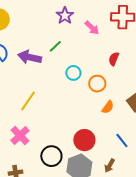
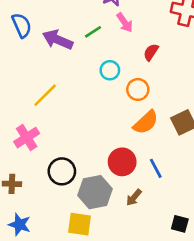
pink arrow: (92, 28) -> (125, 23), moved
red semicircle: (114, 59) -> (151, 52), moved
orange semicircle: (108, 107) -> (146, 122), size x1.5
red circle: (84, 140) -> (122, 162), moved

